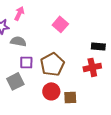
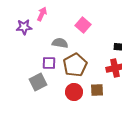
gray semicircle: (18, 41) -> (60, 43), moved
brown square: (70, 97) -> (97, 90), moved

